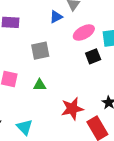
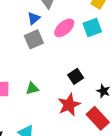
gray square: (40, 51) -> (34, 39), moved
black square: (93, 56) -> (76, 76), moved

